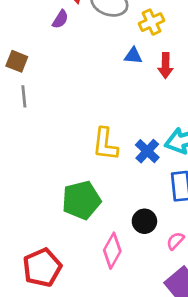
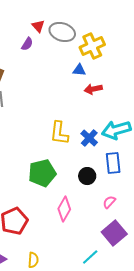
yellow cross: (151, 22) -> (92, 46), size x1.4
red arrow: (166, 66) -> (93, 89), moved, turned 78
black circle: (144, 221) -> (87, 176), moved

